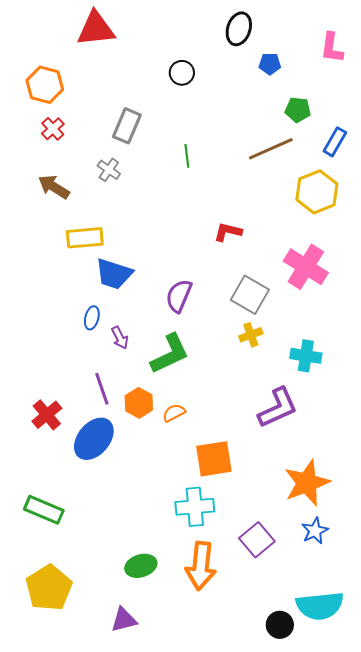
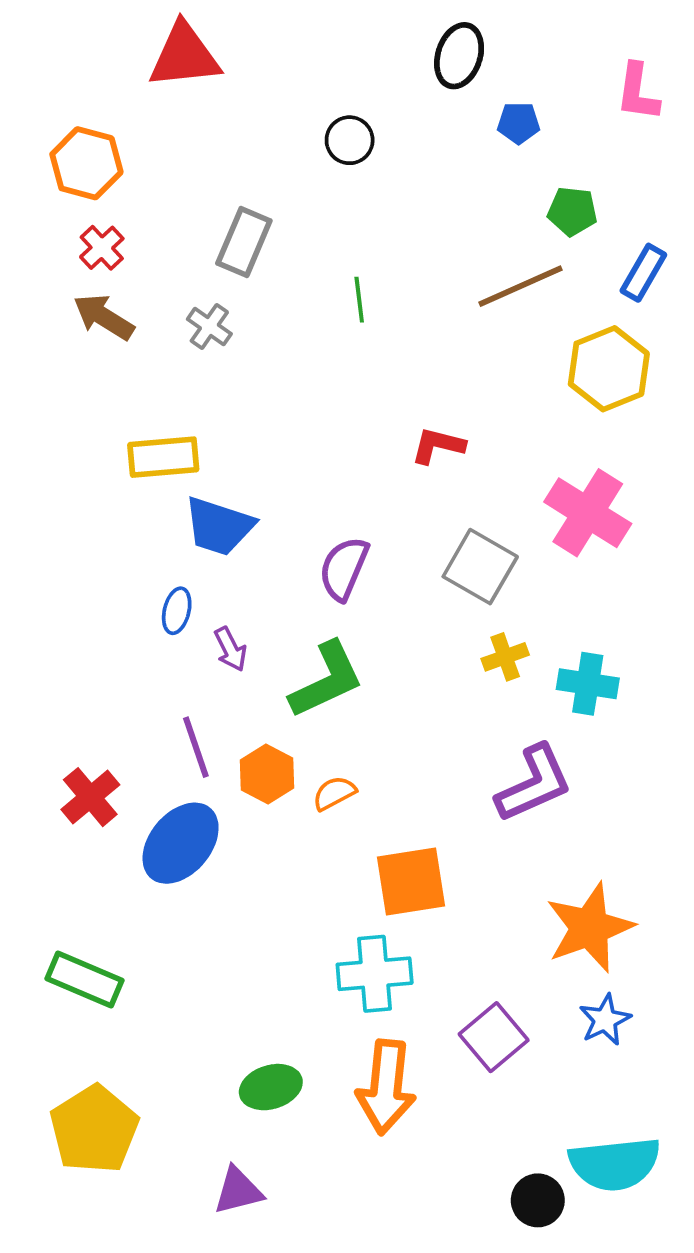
brown arrow: (54, 187) -> (104, 317), moved
yellow cross: (251, 335) -> (505, 657), moved

